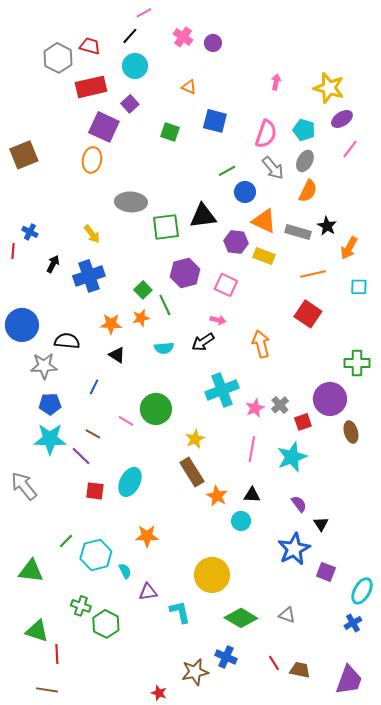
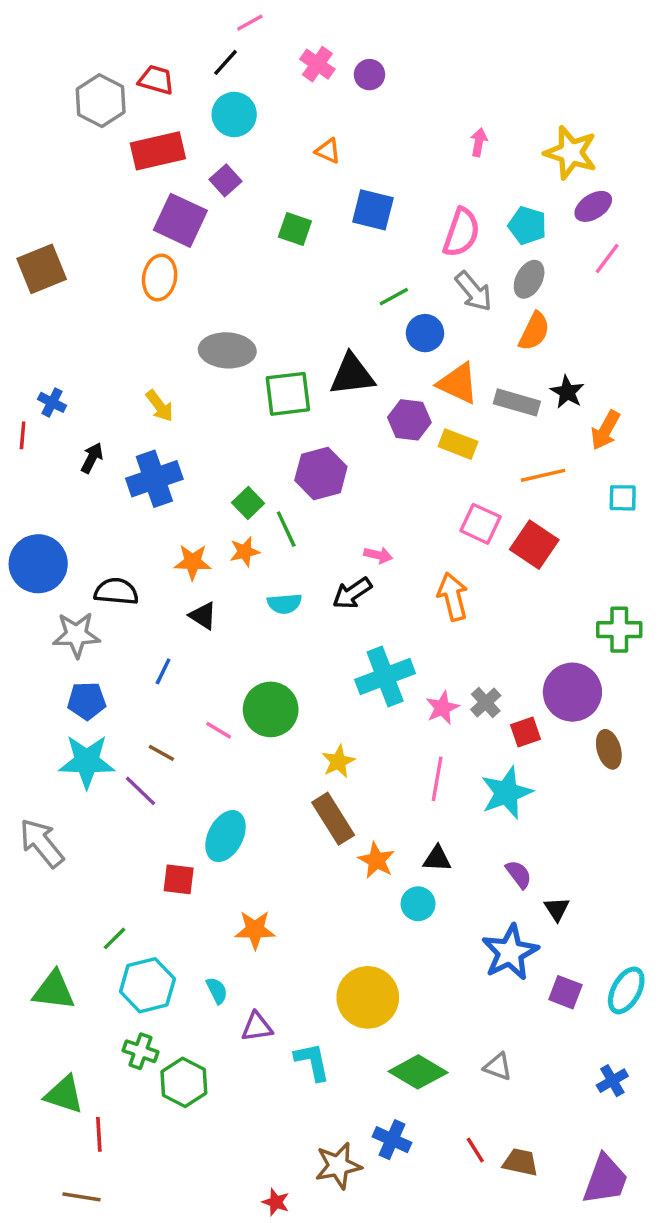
pink square: (226, 285) -> (480, 524), moved
red square: (95, 491) -> (179, 879), moved
cyan hexagon: (96, 555) -> (147, 985), moved
cyan ellipse: (362, 591) -> (626, 990), moved

